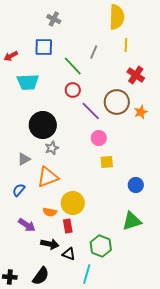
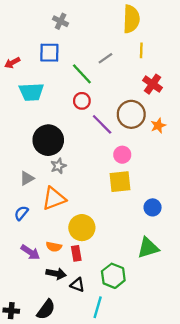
gray line: (94, 52) -> (105, 58), turned 32
pink circle: (99, 138) -> (122, 155), moved
yellow square: (107, 162) -> (120, 182), size x1.5
orange semicircle: (50, 212) -> (54, 247), moved

